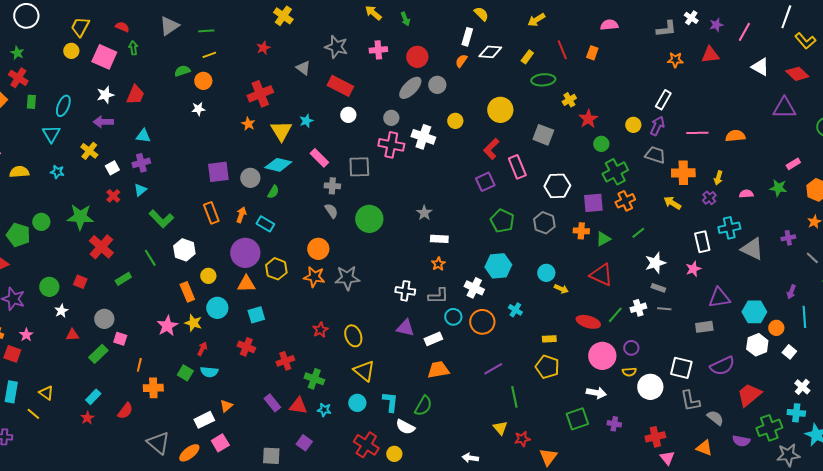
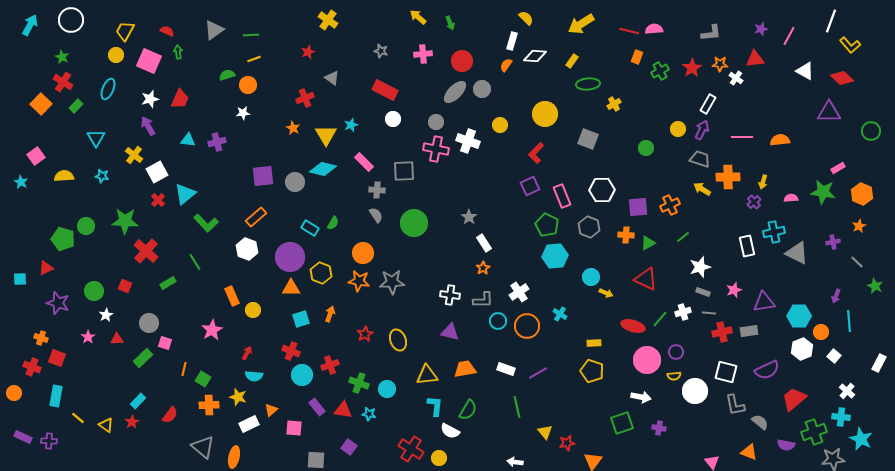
white cross: (691, 18) -> (736, 78), moved
yellow arrow: (536, 20) -> (581, 24), size x1.5
gray star: (336, 47) -> (381, 51), size x0.6
red line: (562, 50) -> (629, 31), moved, turned -54
gray triangle: (303, 68) -> (332, 78), moved
red cross: (260, 94) -> (305, 98), size x0.7
green rectangle: (31, 102) -> (76, 106), turned 40
cyan ellipse: (63, 106) -> (108, 89), moved
red star: (588, 119) -> (692, 68), moved
purple arrow: (103, 122) -> (148, 126), turned 60
purple cross: (141, 163) -> (217, 142), moved
pink rectangle: (517, 167) -> (562, 196), moved
white square: (112, 168) -> (157, 172), size x1.5
green cross: (615, 172) -> (660, 71), moved, size x0.7
green star: (778, 188) -> (823, 192), size x1.4
cyan triangle: (140, 190) -> (185, 194), size x1.6
green semicircle: (273, 192) -> (333, 223), moved
yellow arrow: (672, 203) -> (702, 189), moved
orange rectangle: (211, 213) -> (256, 217), turned 70
orange arrow: (241, 215) -> (330, 314), moved
white rectangle: (439, 239) -> (484, 243), turned 54
white hexagon: (184, 250) -> (247, 249), moved
cyan hexagon: (498, 266) -> (555, 256), moved
pink star: (693, 269) -> (734, 290), moved
yellow circle: (208, 276) -> (253, 310), moved
white cross: (474, 288) -> (519, 292), turned 30
cyan circle: (217, 308) -> (302, 375), moved
yellow star: (193, 323) -> (238, 397), moved
pink star: (26, 335) -> (88, 337), moved
white rectangle: (433, 339) -> (506, 369), moved, turned 42
orange trapezoid: (438, 370) -> (465, 369), moved
yellow triangle: (364, 371) -> (427, 375), moved, turned -45
green square: (185, 373) -> (203, 379), moved
orange cross: (153, 388) -> (209, 405), moved
yellow triangle: (46, 393) -> (106, 425), moved
green line: (514, 397) -> (517, 407), moved
cyan circle: (357, 403) -> (387, 389), moved
red cross: (655, 437) -> (722, 332), moved
pink square: (220, 443) -> (294, 428), moved, turned 36
orange ellipse: (189, 453) -> (234, 457), turned -40

